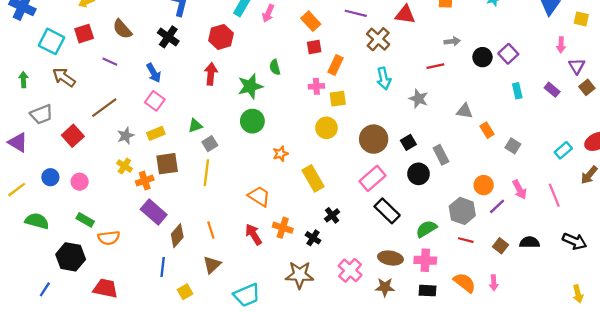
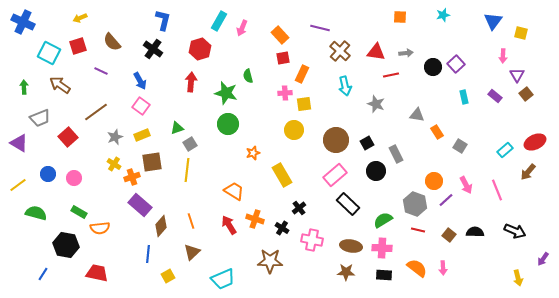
red triangle: (405, 14) -> (376, 52), moved
green star: (250, 86) -> (226, 93), turned 30
pink cross: (350, 270) -> (312, 240), moved, turned -30

